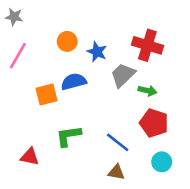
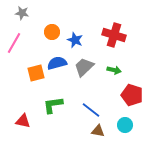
gray star: (14, 17) -> (22, 13), moved
gray trapezoid: (123, 75) -> (84, 67), moved
red pentagon: (154, 123) -> (132, 95), moved
brown triangle: (116, 172) -> (98, 131), moved

